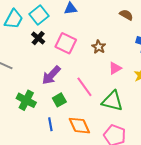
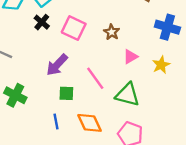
green cross: (26, 100) -> (15, 95), moved
green square: (59, 100) -> (66, 93), turned 32

